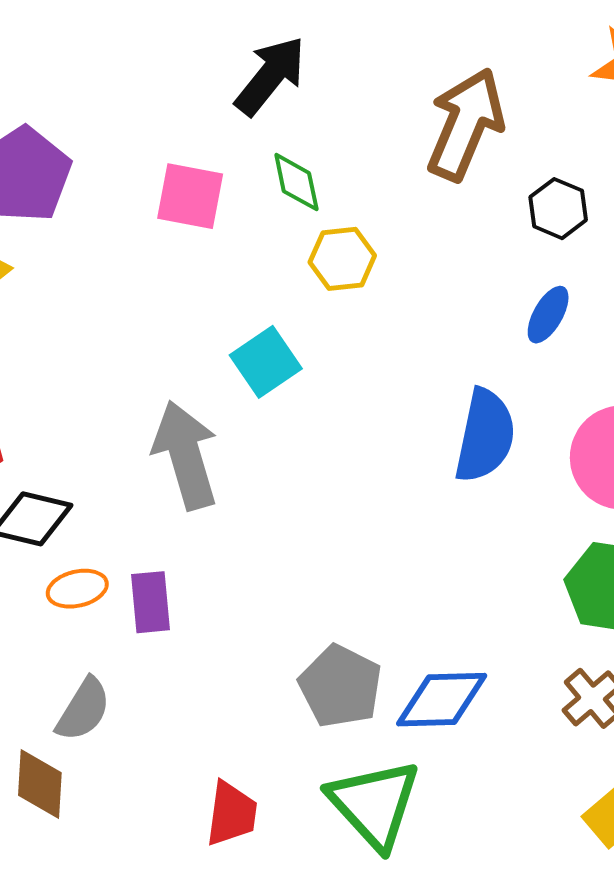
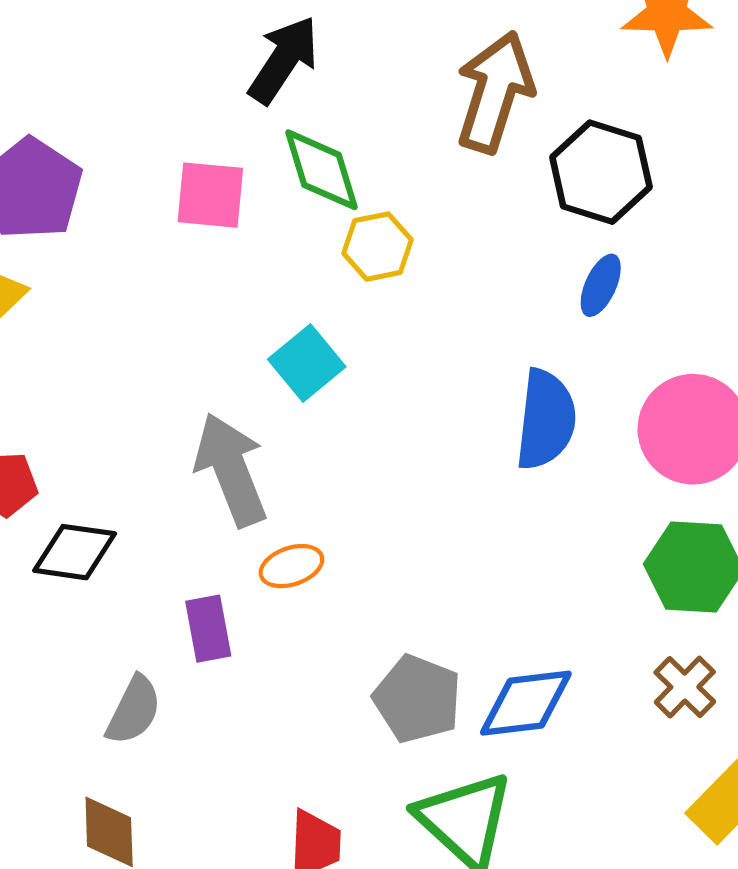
green diamond: (296, 182) -> (321, 170), size x1.4
black hexagon: (558, 209) -> (601, 172), size x1.6
orange ellipse: (77, 589) -> (291, 566), moved
gray semicircle: (83, 710) -> (134, 710), moved

